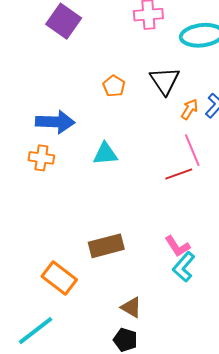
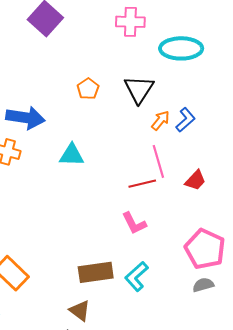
brown rectangle: (106, 246) -> (96, 272), moved
pink L-shape: (177, 246) -> (134, 223), moved

